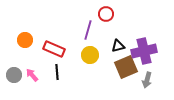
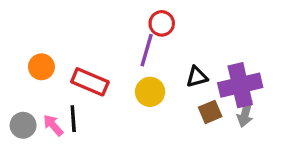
red circle: (106, 14) -> (162, 23), moved
brown square: (126, 67) -> (210, 112), size x0.6
black line: (57, 72) -> (73, 119), moved
gray arrow: (147, 80) -> (245, 114), moved

